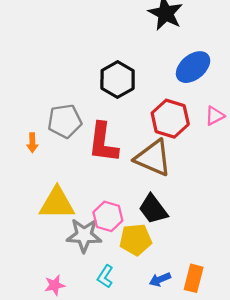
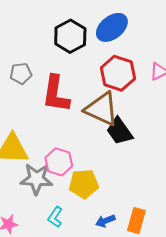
blue ellipse: (193, 67) -> (112, 27), moved
gray pentagon: (65, 121) -> (21, 73), size x0.7
black trapezoid: (153, 209) -> (119, 131), moved

